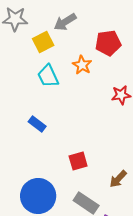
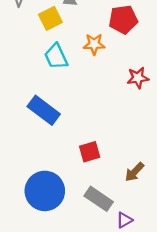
orange star: (82, 65) -> (94, 44), turned -30
blue rectangle: (37, 124) -> (44, 110), size x1.6

